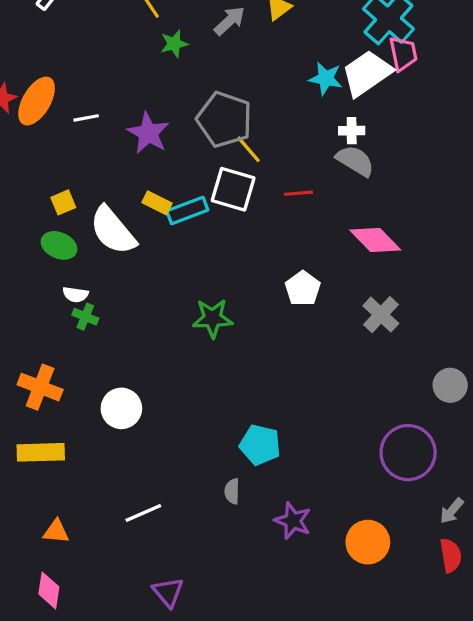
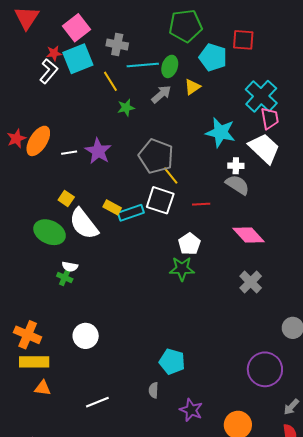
white trapezoid: (367, 73) -> (264, 148), moved, turned 76
cyan star: (326, 78) -> (220, 132), size x1.4
purple star: (148, 133) -> (98, 151), moved
yellow square: (63, 202) -> (66, 198), moved, turned -35
green ellipse: (59, 245) -> (50, 232), size x1.4
white pentagon: (303, 289) -> (189, 244), moved
white semicircle: (75, 294) -> (70, 267), moved
green star: (212, 318) -> (182, 269), moved
orange cross: (40, 387) -> (28, 335), moved
orange triangle: (56, 532) -> (43, 388), moved

